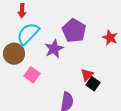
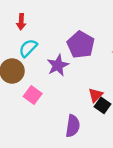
cyan semicircle: (28, 34) -> (28, 48), size x0.7

